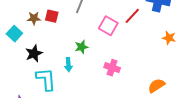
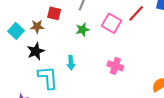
brown star: (34, 18) -> (37, 26), moved
green star: (81, 47) -> (83, 30), moved

